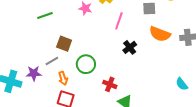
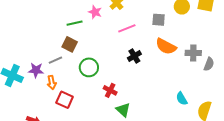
green line: (45, 16) -> (75, 23), moved
pink line: (119, 21) -> (127, 28), turned 42
orange arrow: (63, 78) -> (52, 82), moved

